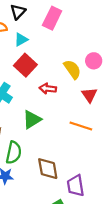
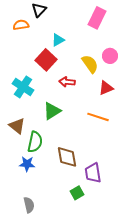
pink rectangle: (52, 18) -> (97, 18), moved
cyan triangle: (21, 39) -> (58, 40), moved
red triangle: (89, 95) -> (106, 88), turned 42

